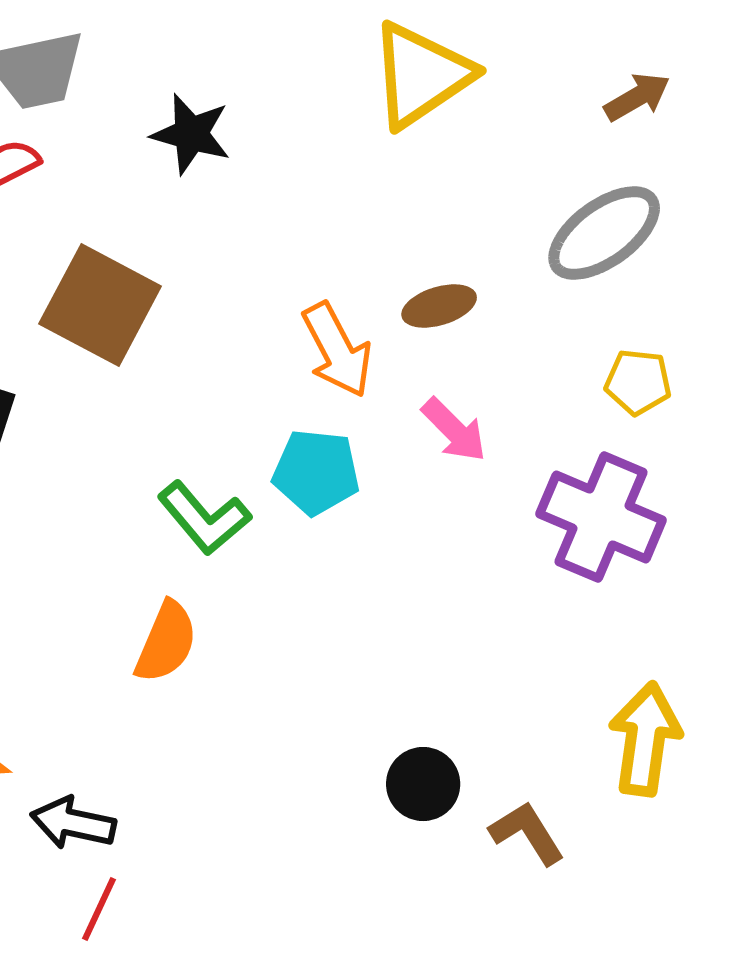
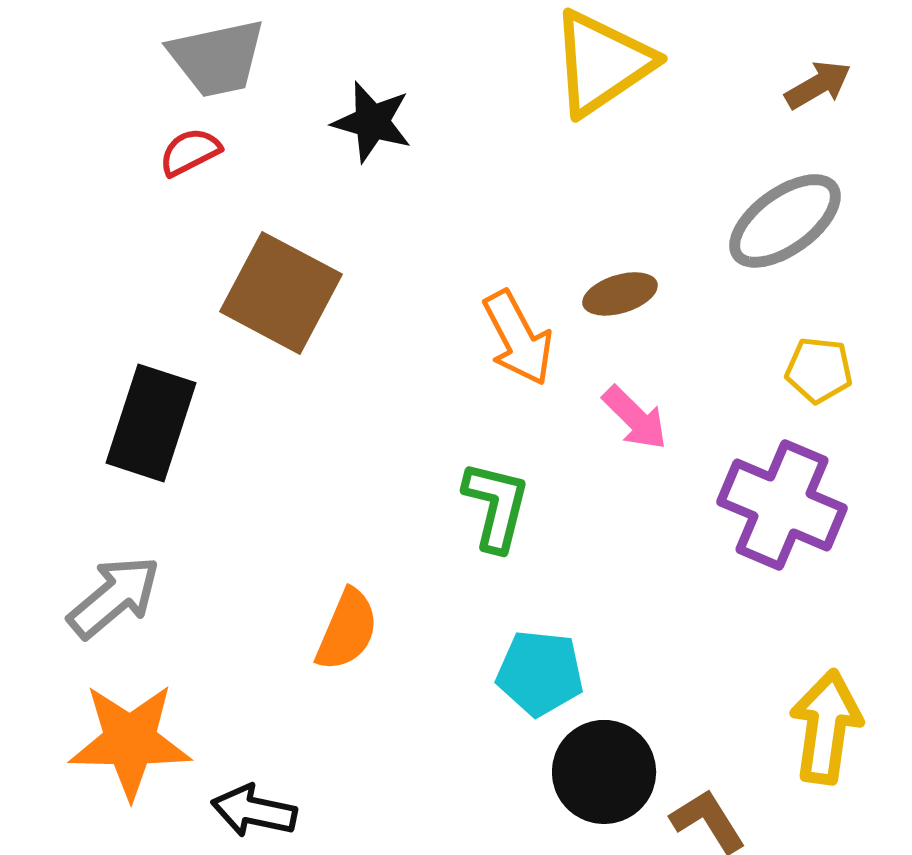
cyan pentagon: (316, 472) -> (540, 673), moved
green L-shape: (204, 518) -> (496, 506), moved, turned -126
black circle: (423, 784) -> (604, 772), size x1.4

